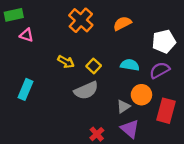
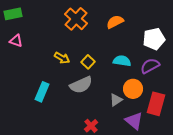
pink triangle: (27, 35) -> (16, 41), moved
cyan rectangle: (25, 89) -> (42, 92), moved
purple triangle: (130, 129) -> (134, 121), moved

